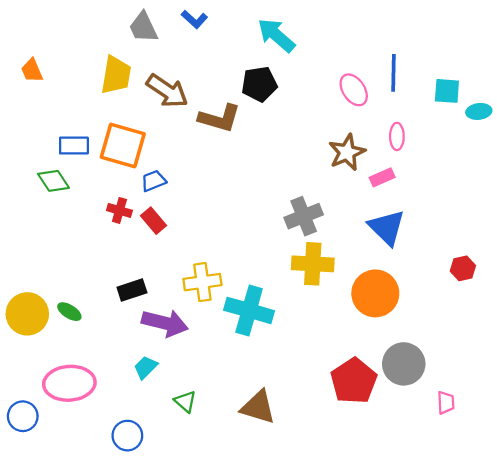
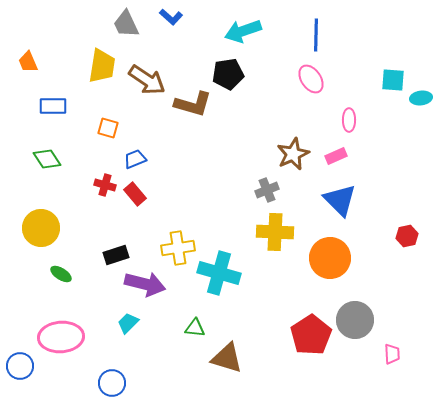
cyan arrow: (276, 35) -> (243, 31), turned -60
blue line: (394, 73) -> (316, 35), moved
blue rectangle: (74, 146) -> (53, 106), moved
orange square: (123, 146) -> (108, 128), size x0.5
brown star: (347, 152) -> (293, 154), moved
gray cross: (304, 216) -> (267, 190), size x0.7
yellow circle: (27, 314) -> (41, 228), moved
green triangle: (185, 401) -> (195, 328), moved, turned -35

